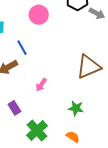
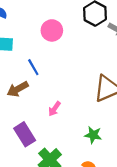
purple rectangle: (14, 108) -> (25, 134), size x1.5

